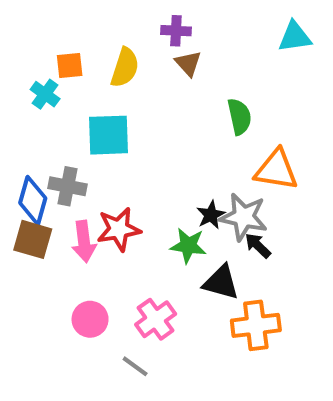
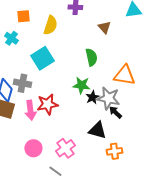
brown triangle: (188, 63) -> (104, 27), moved
orange square: (70, 65) -> (23, 16), moved
green semicircle: (239, 117) -> (91, 57), moved
cyan square: (108, 135) -> (42, 58), turned -30
green star: (188, 246) -> (81, 85), moved
orange cross: (256, 325) -> (114, 151), size x0.7

